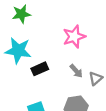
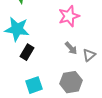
black rectangle: (40, 69) -> (27, 52), moved, turned -35

